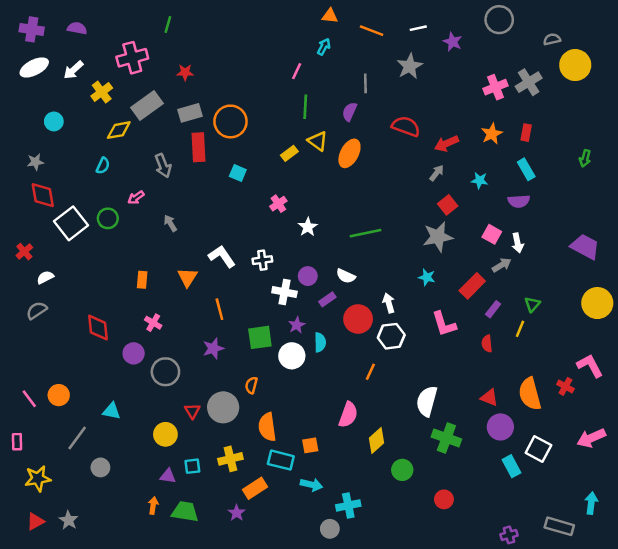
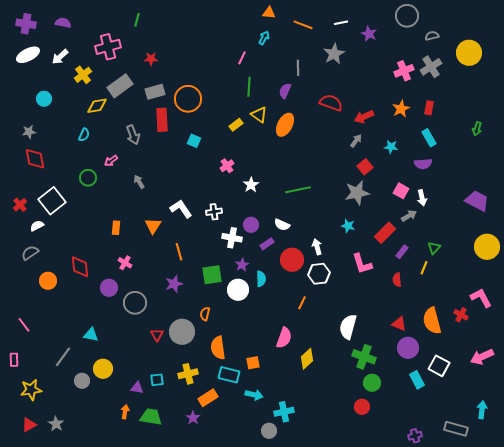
gray semicircle: (552, 39) -> (432, 36), moved
white square: (71, 223) -> (52, 201), moved
orange circle: (59, 395) -> (48, 281), moved
yellow circle: (165, 434) -> (103, 369), moved
green circle: (402, 470) -> (372, 383), moved

